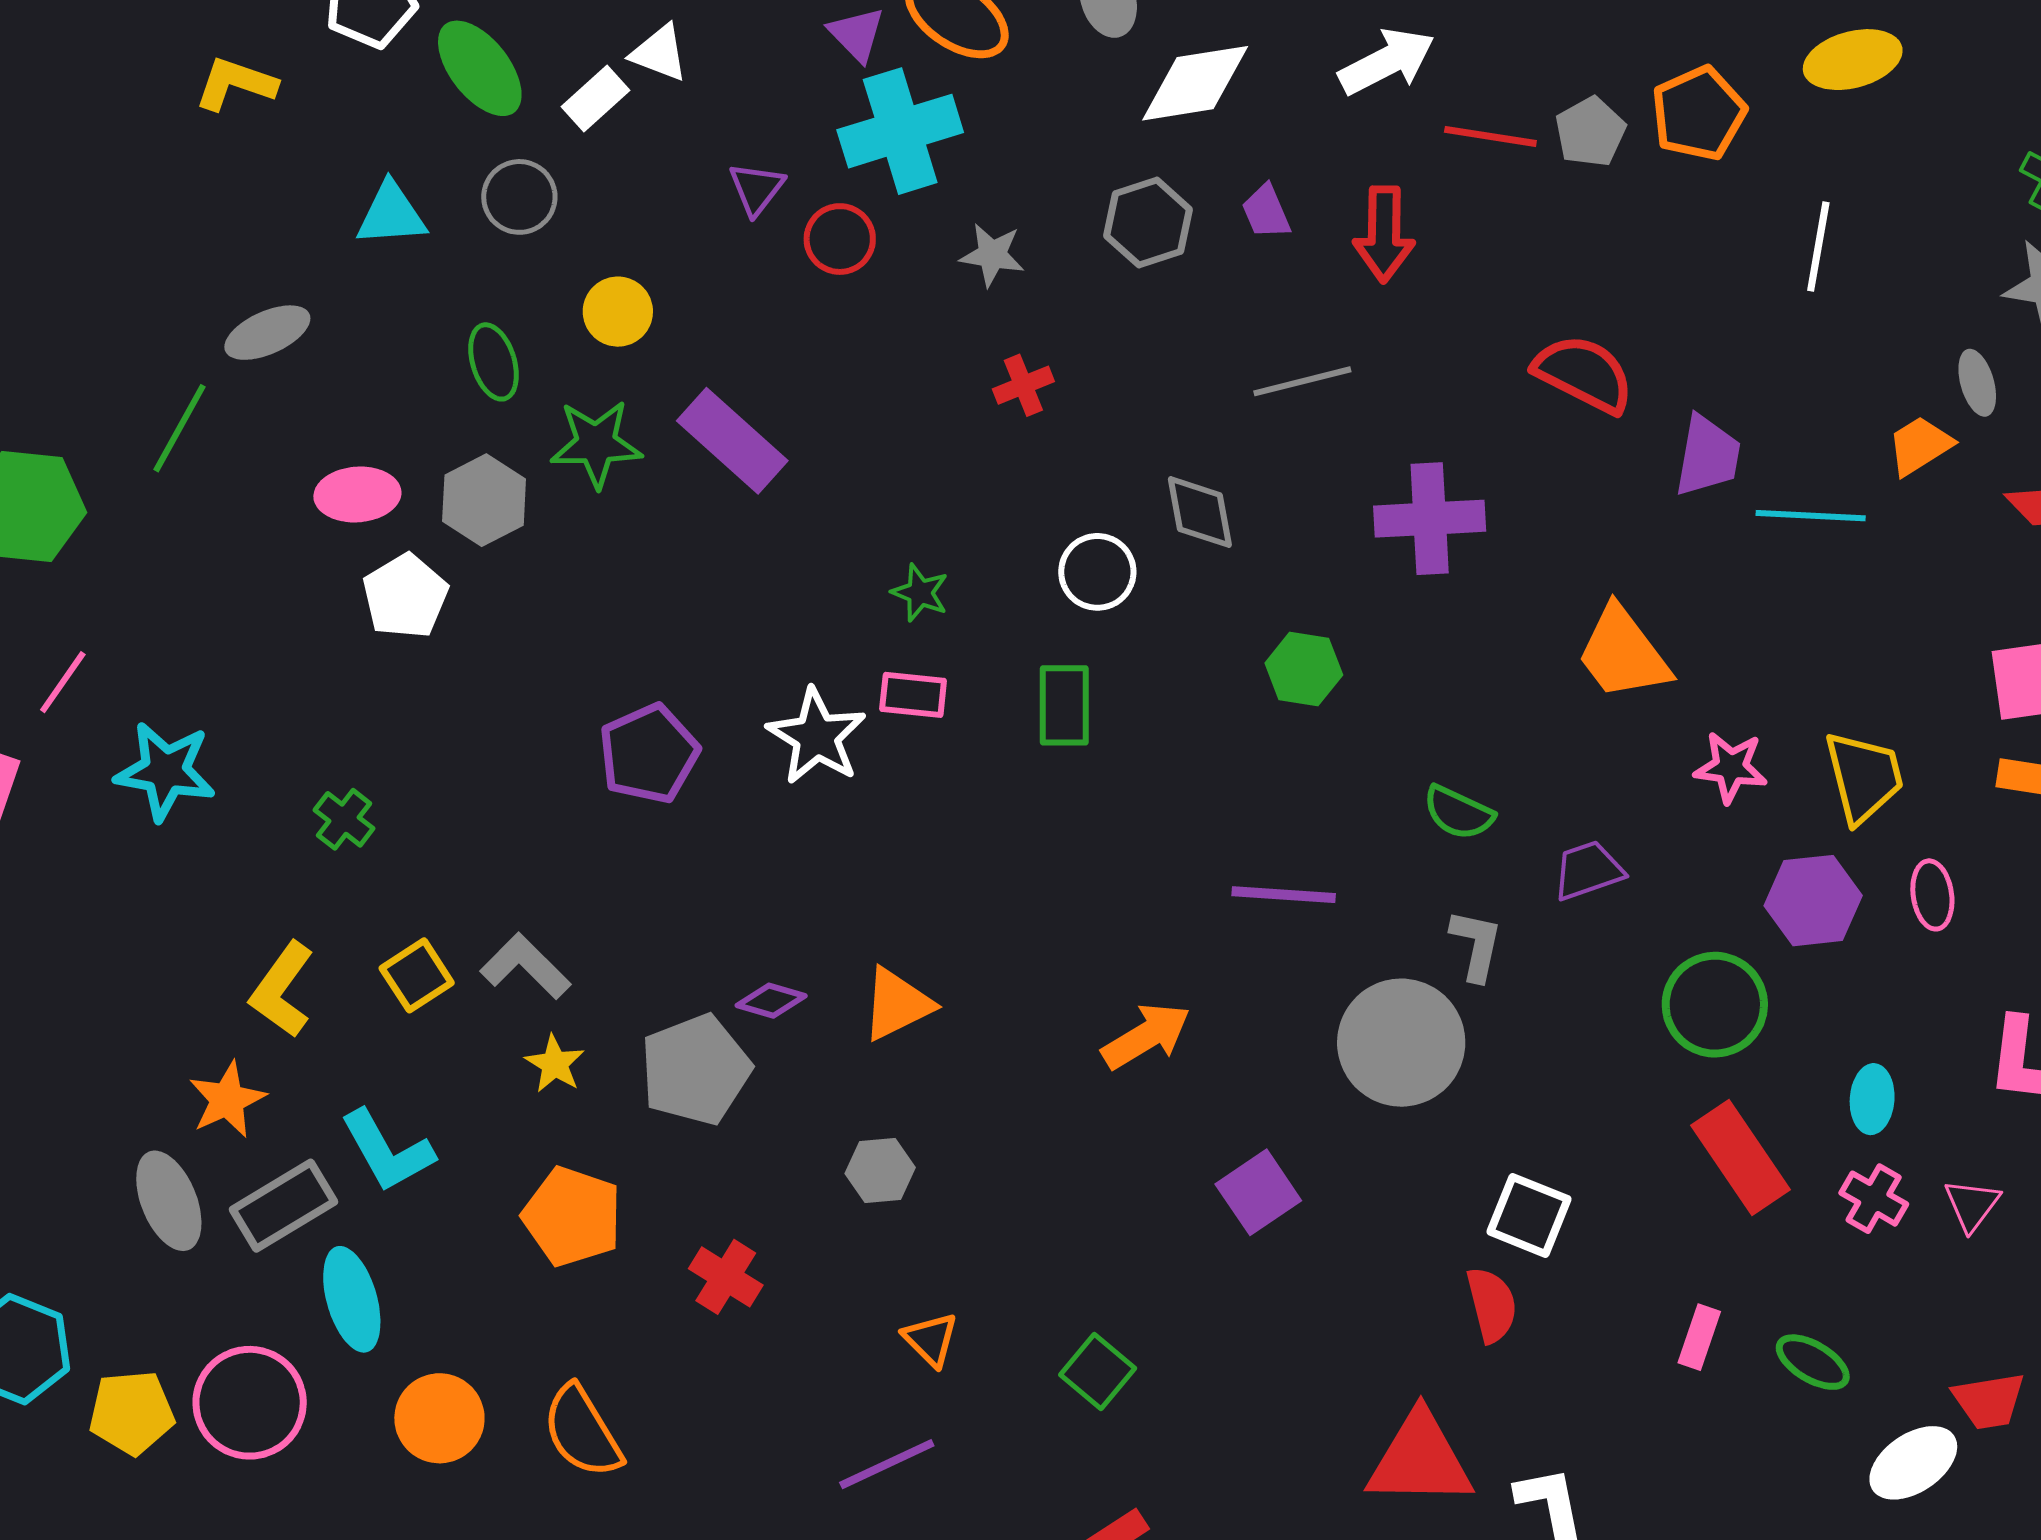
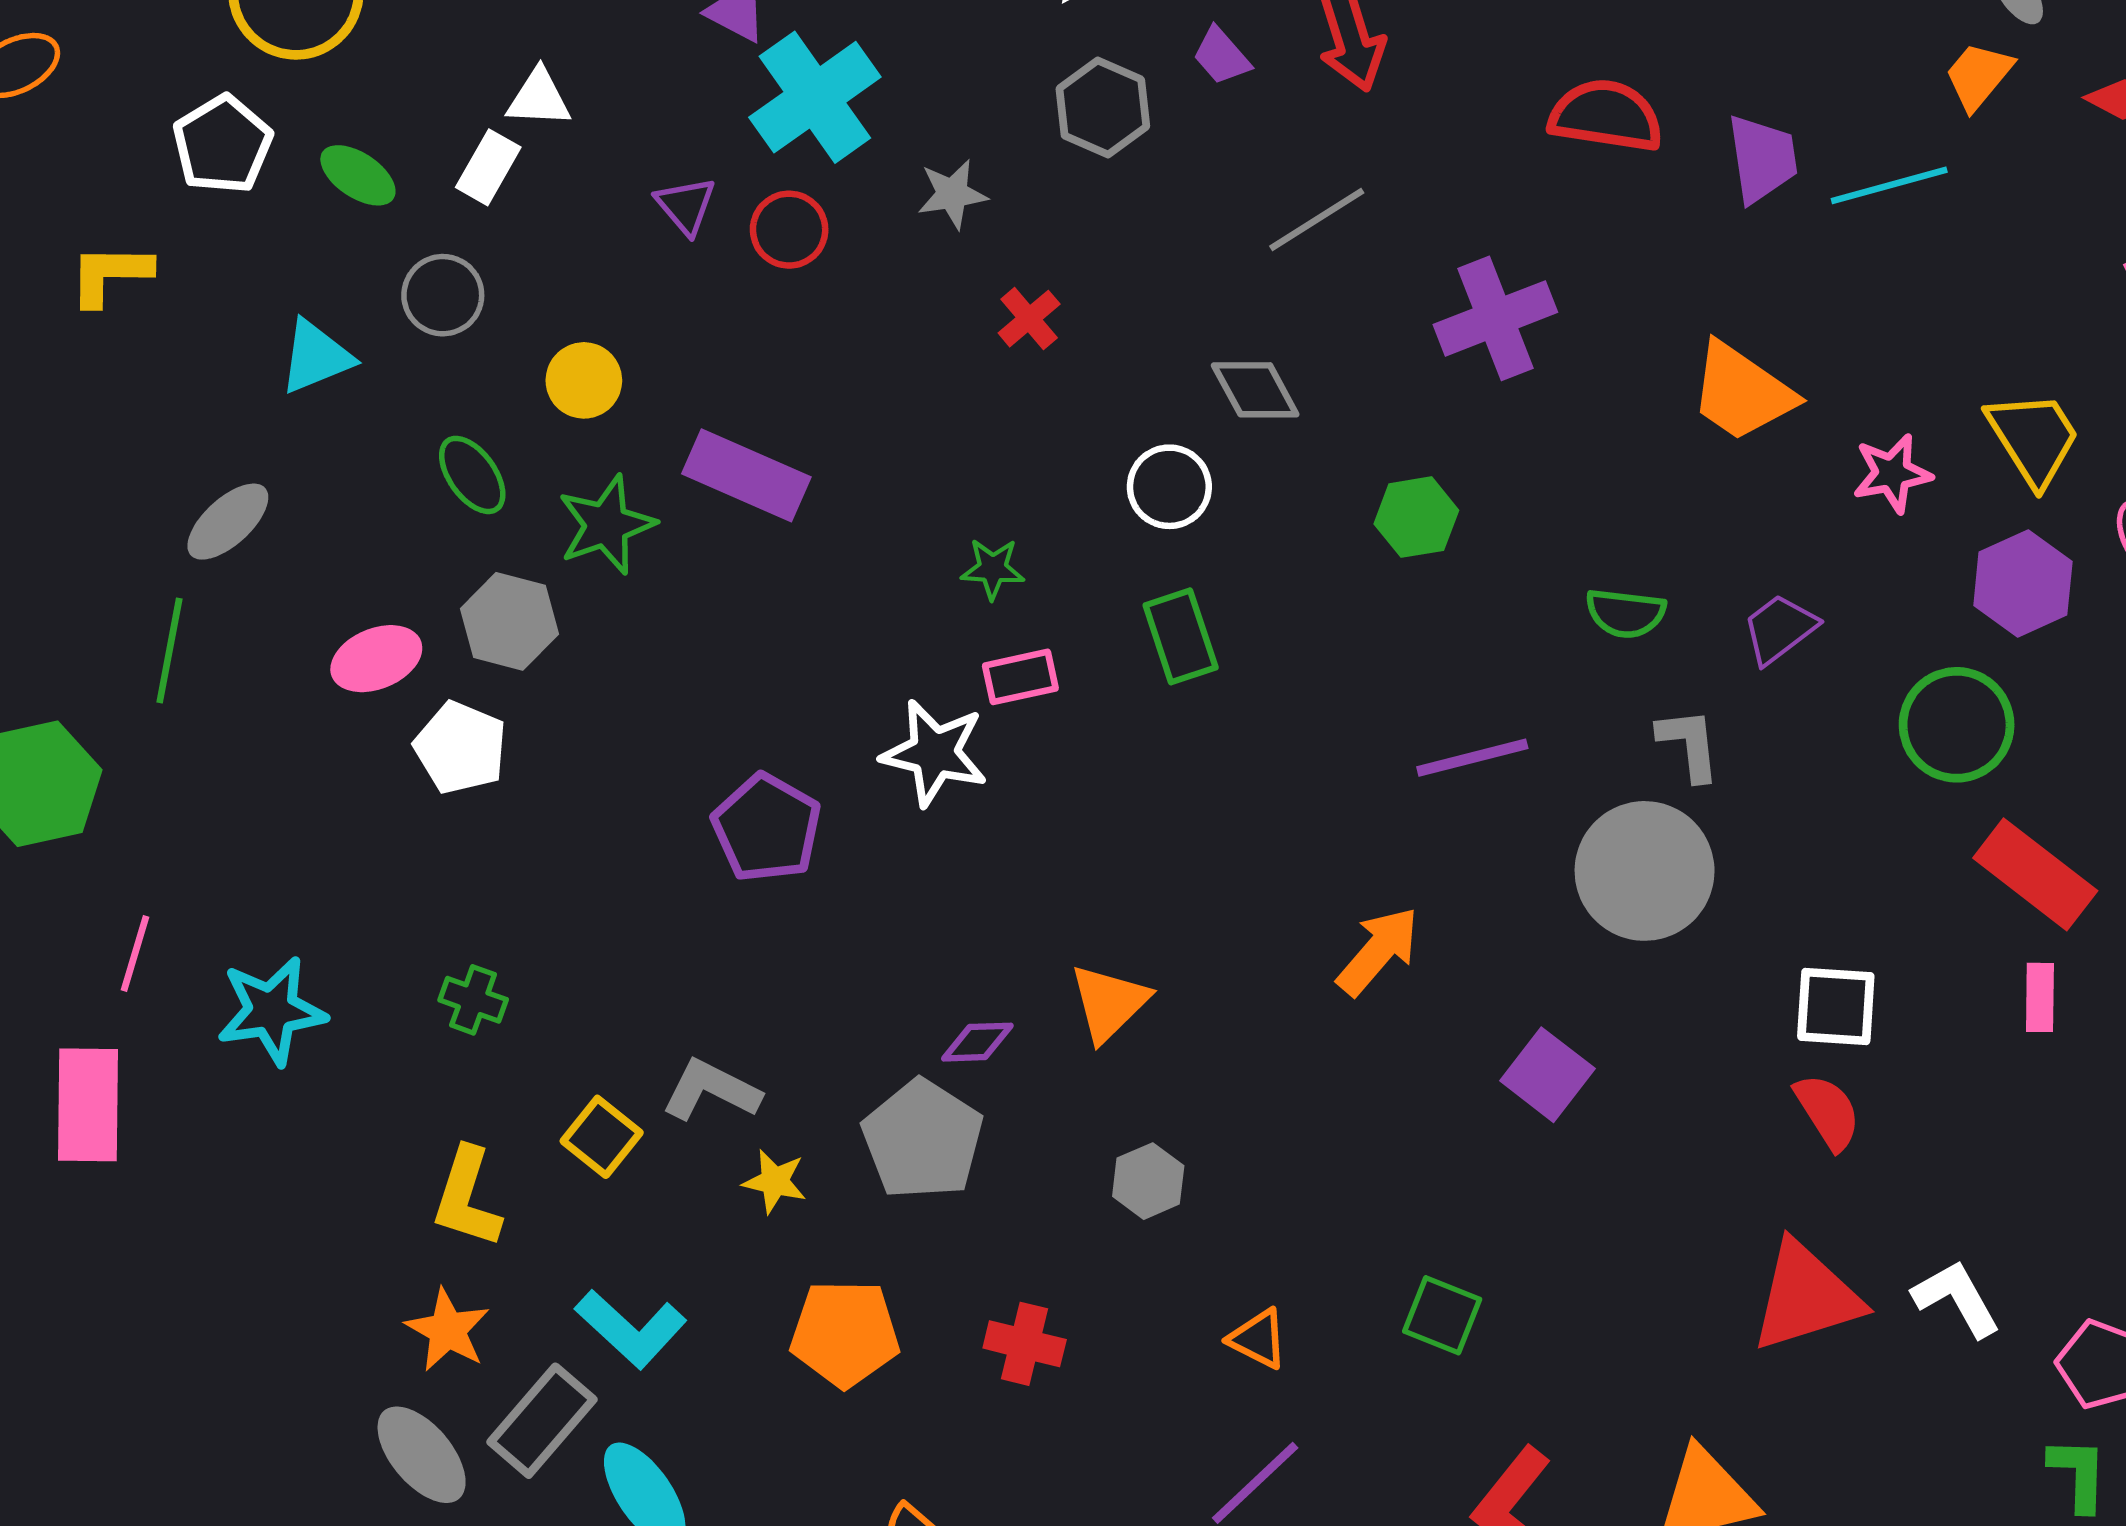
green ellipse: (480, 68) -> (358, 175), size x0.7
pink rectangle: (1699, 1337) -> (2040, 997), moved

